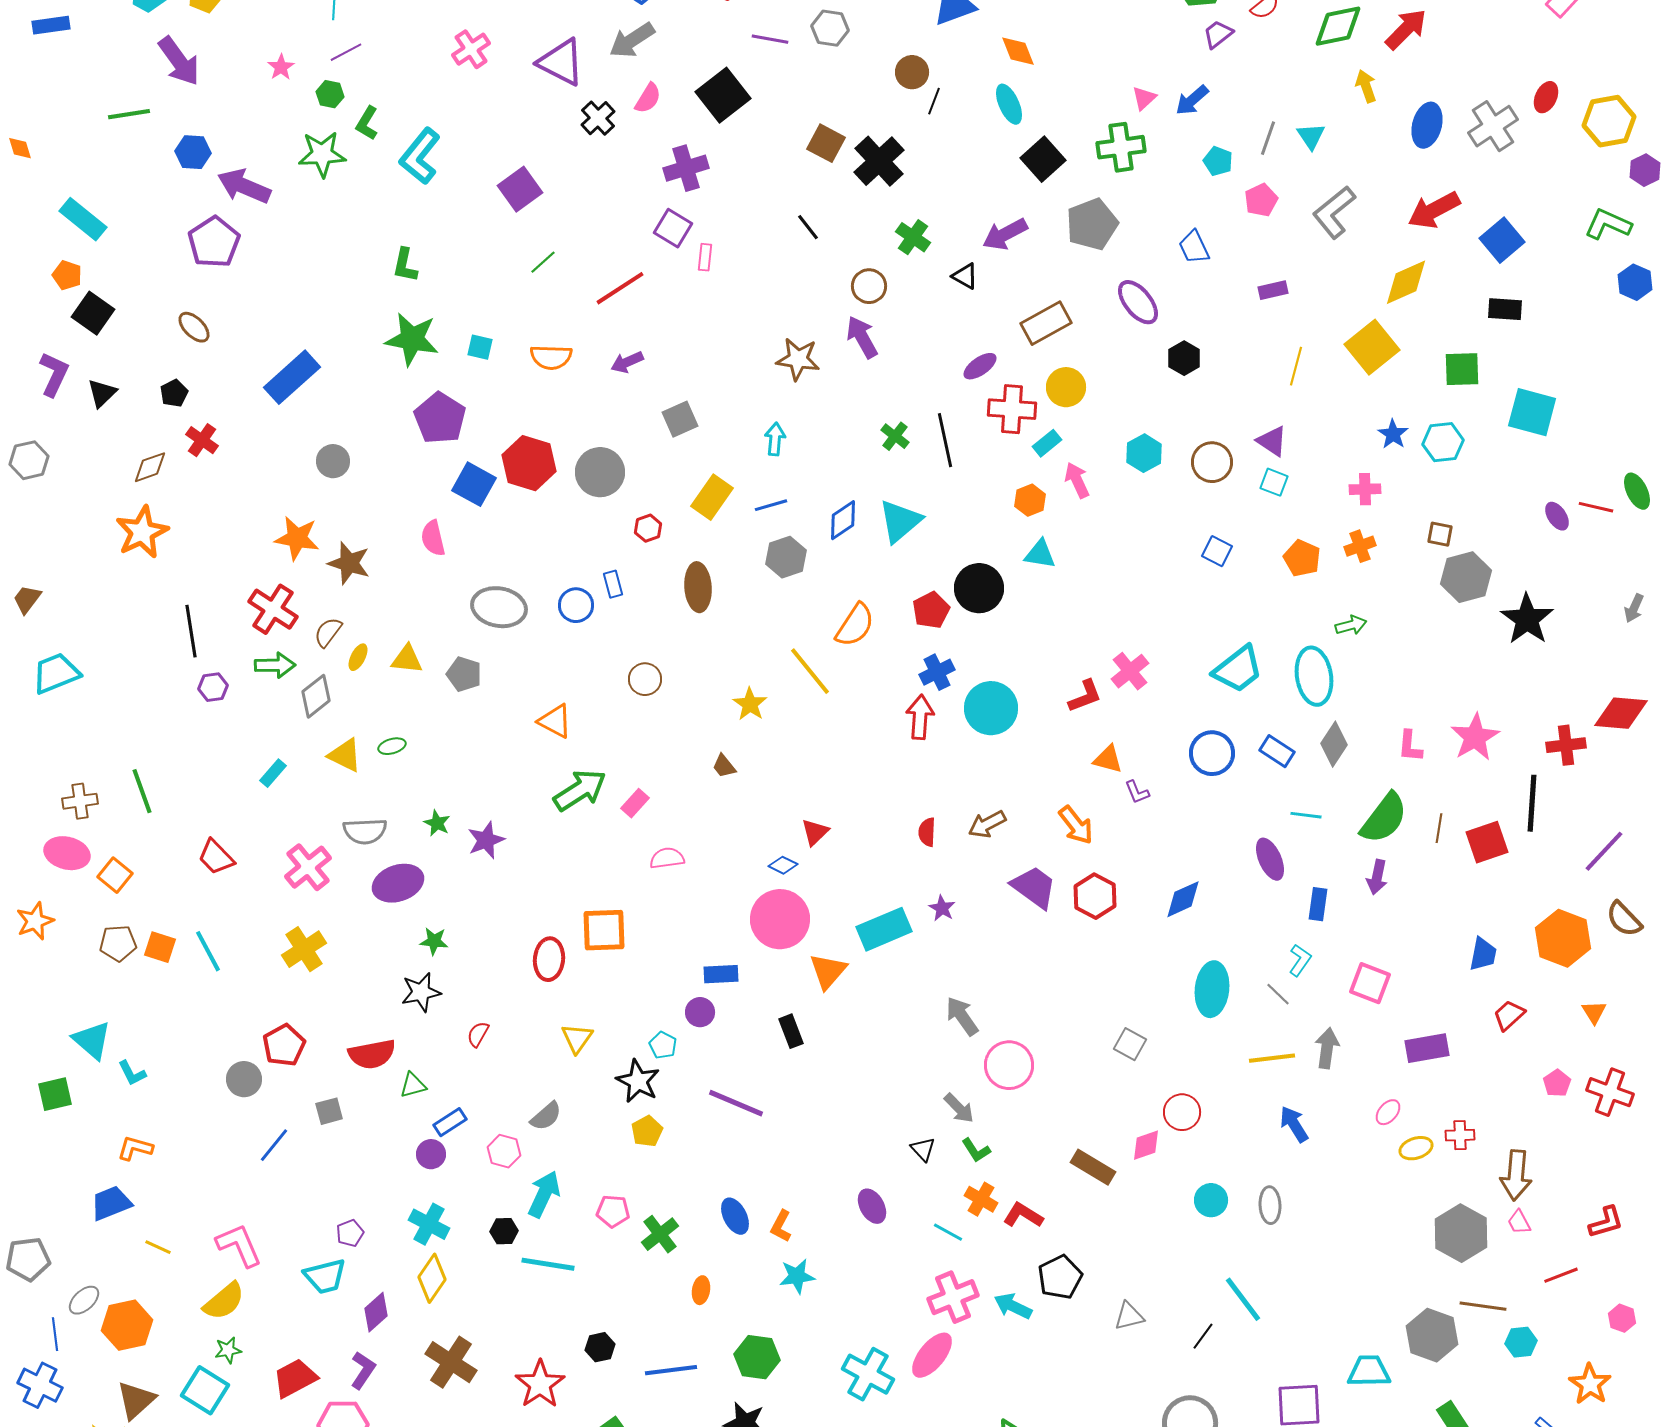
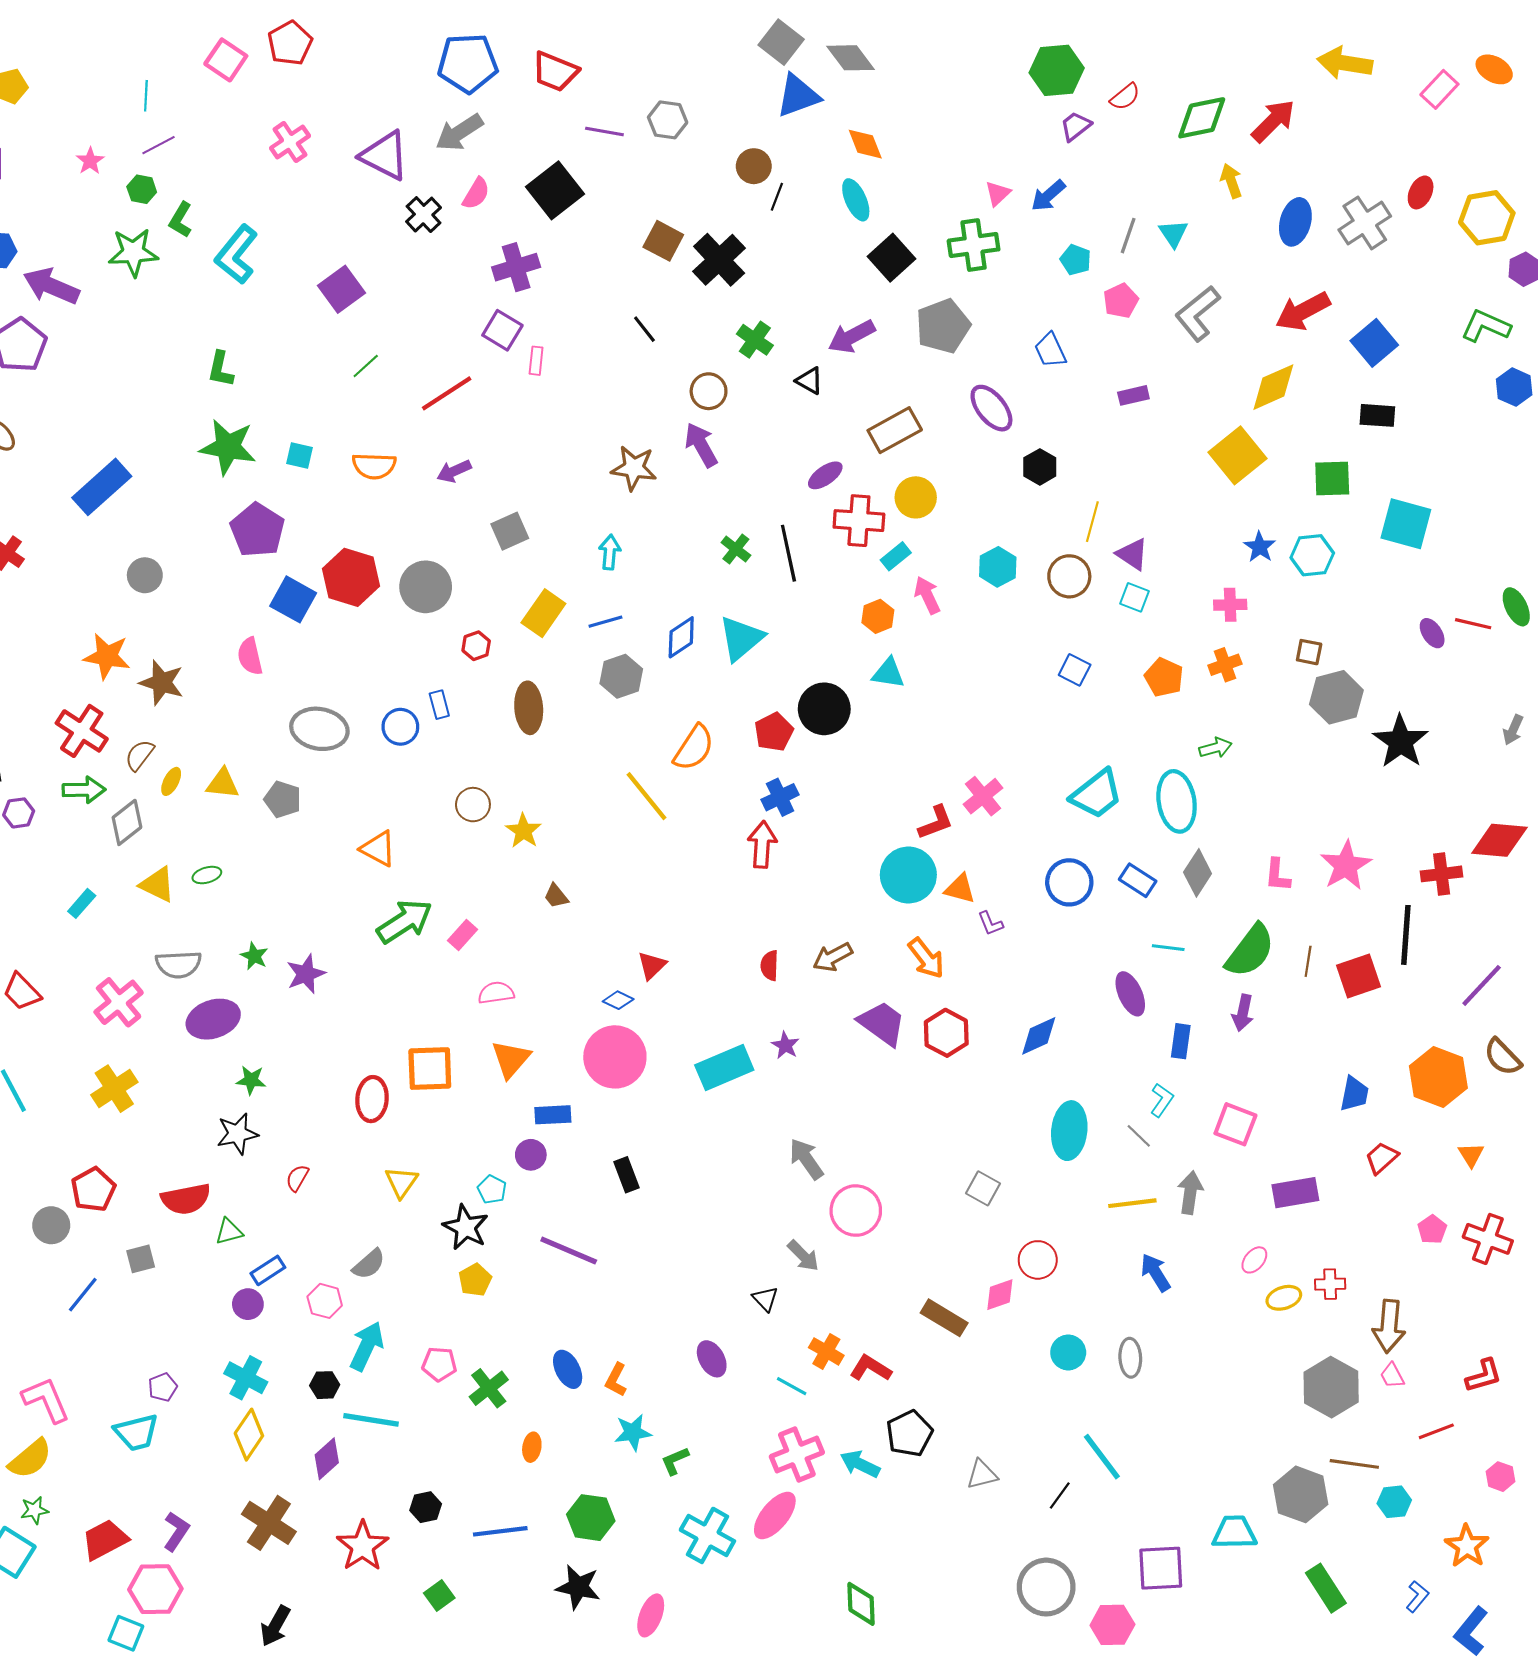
yellow line: (1296, 366) -> (1092, 522), moved
yellow star: (750, 704) -> (523, 831), moved
cyan circle: (991, 708) -> (908, 875), moved
orange triangle: (828, 971) -> (511, 1059), moved
green L-shape: (976, 1150) -> (675, 1461), moved, turned 100
purple diamond: (376, 1312) -> (327, 1459), moved

